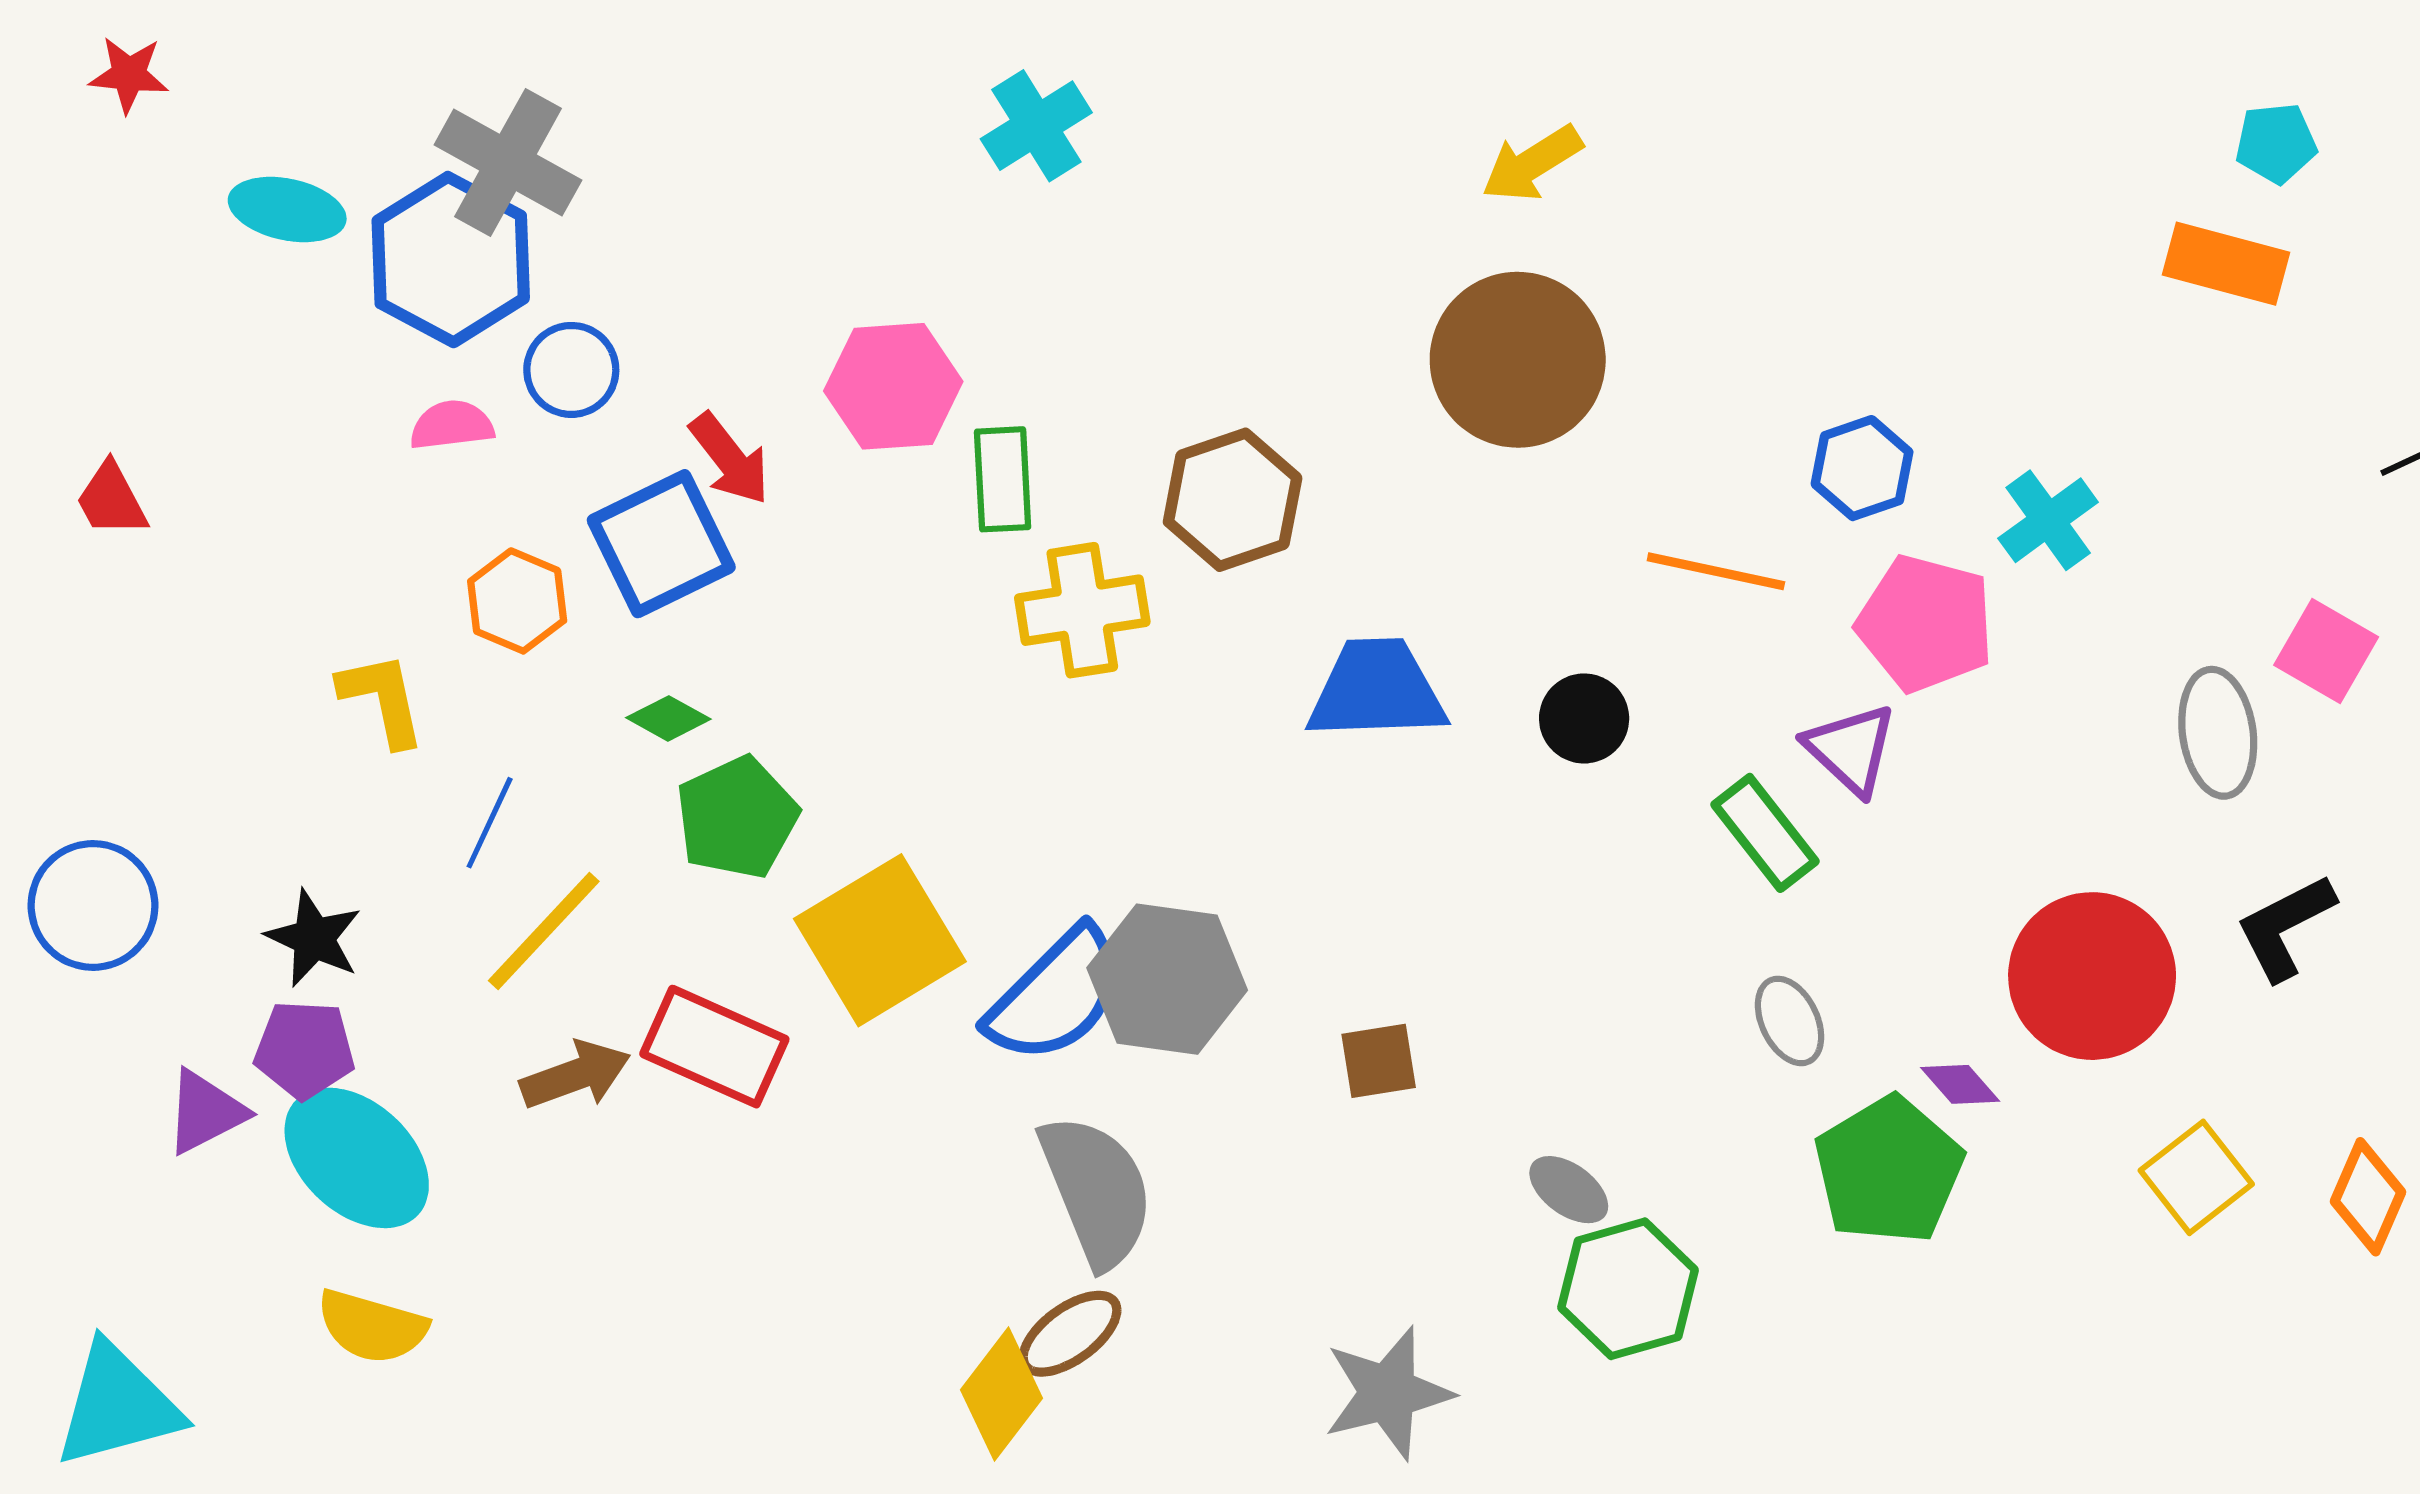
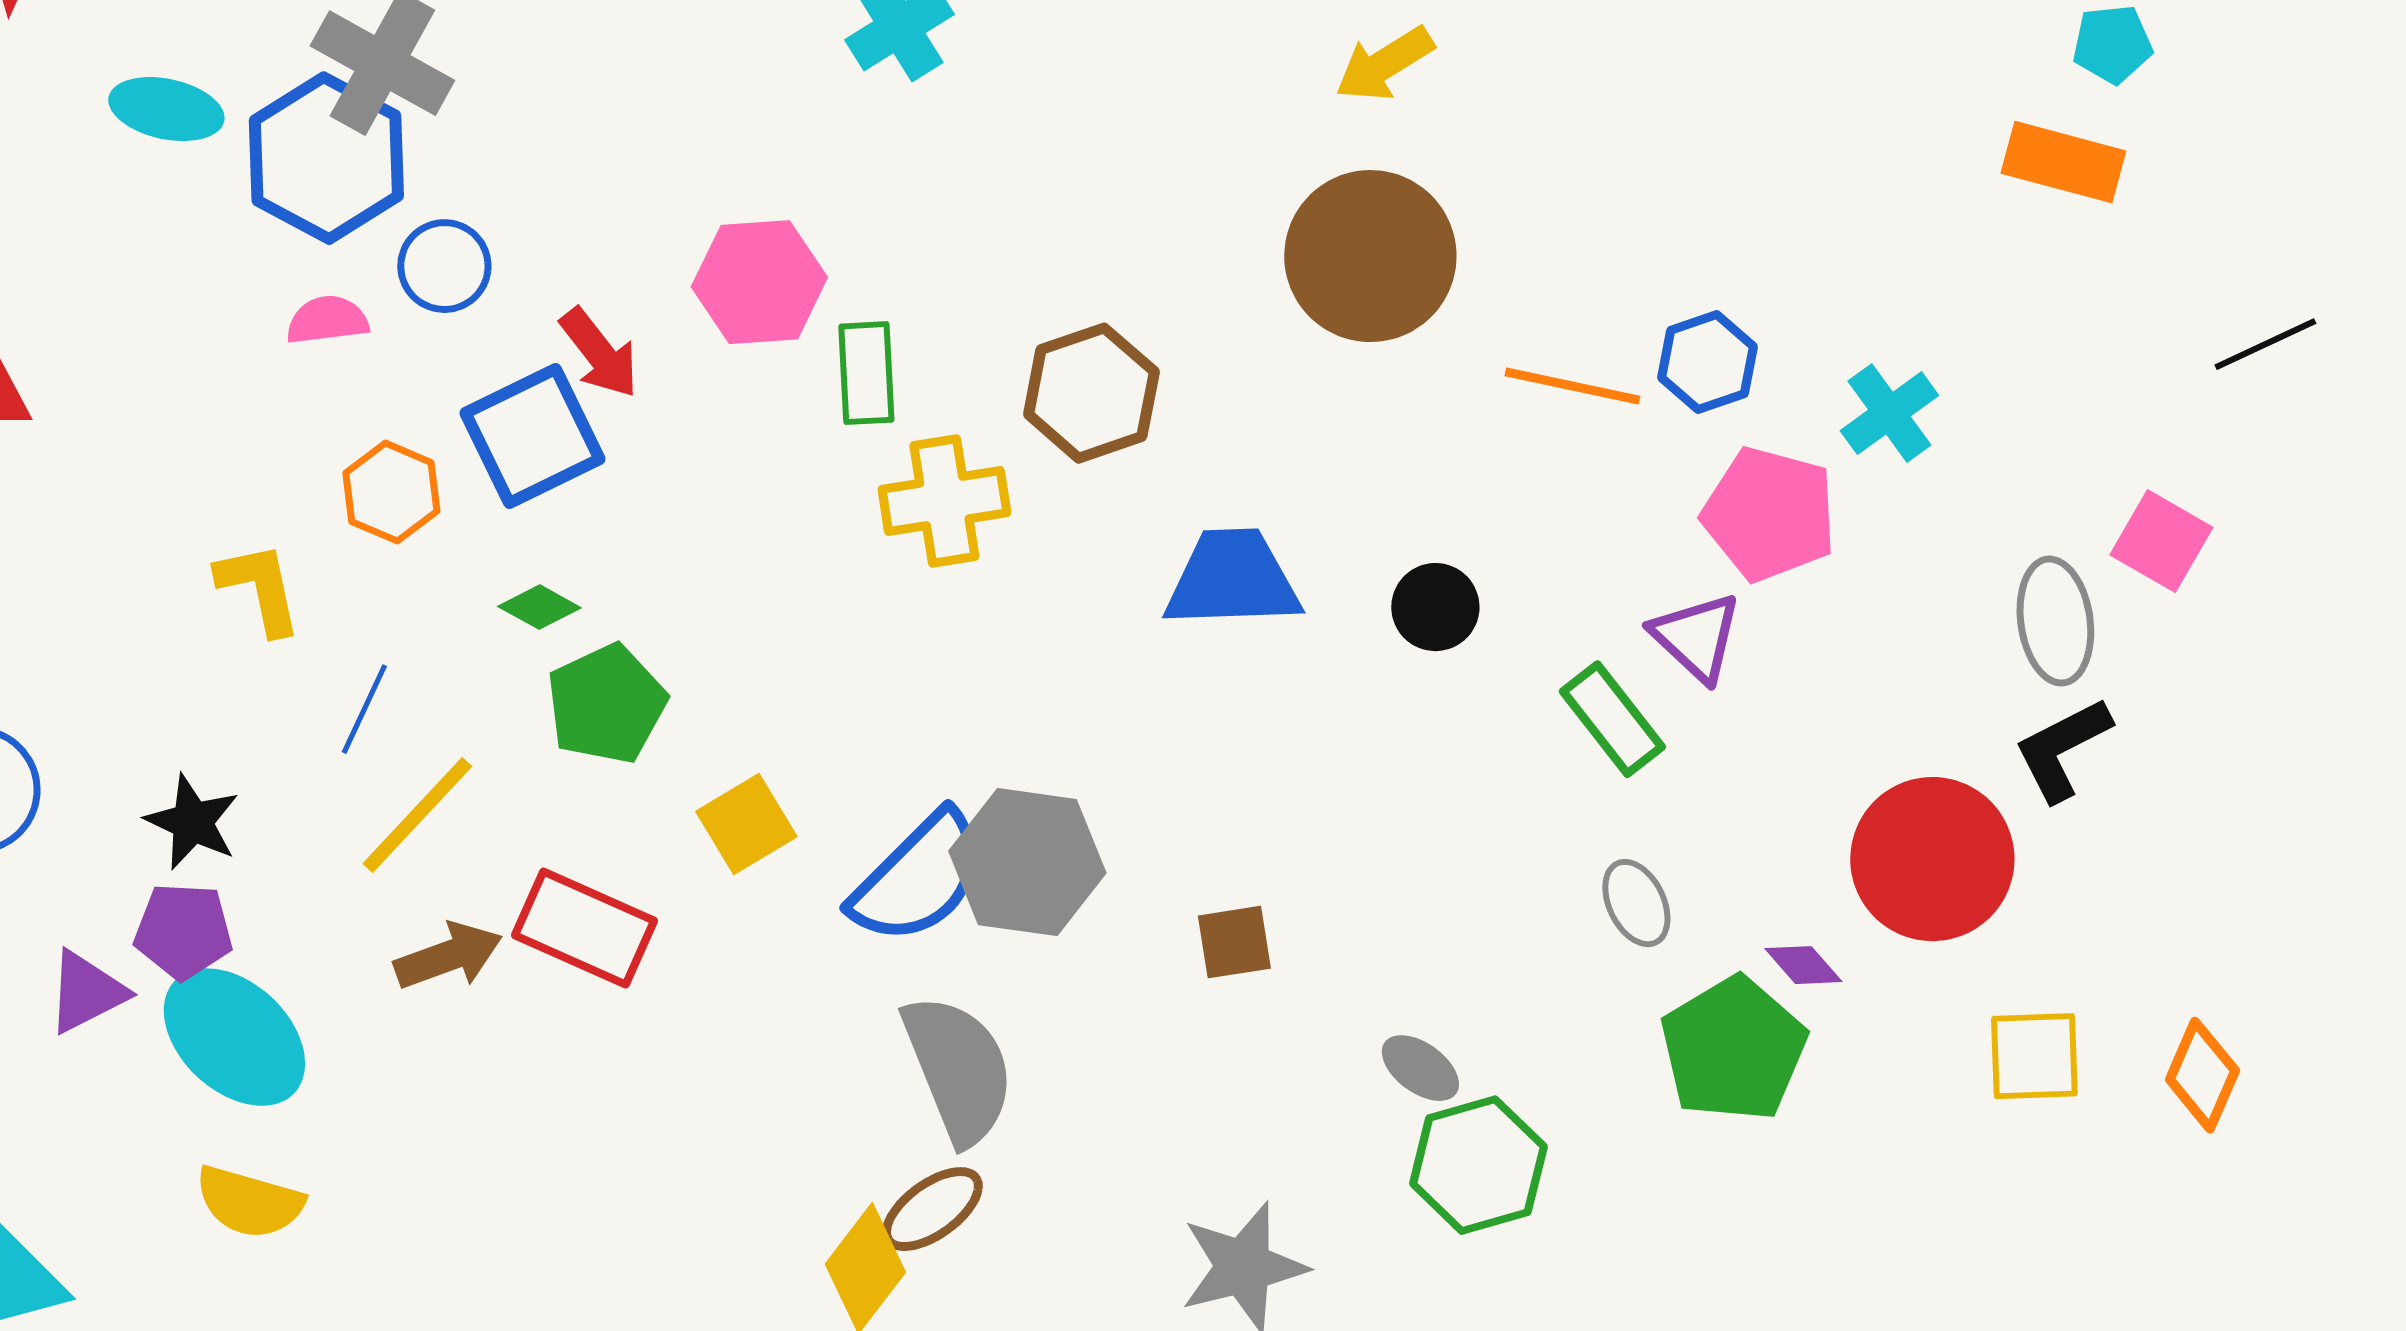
orange line: (1716, 571) -> (1572, 386), moved
black L-shape: (2285, 927) -> (2062, 749), moved
yellow square: (880, 940) -> (746, 824), size x0.6
yellow square: (2196, 1177) -> (2034, 1056), turned 36

